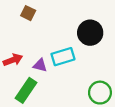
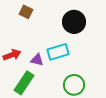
black circle: (90, 33) -> (74, 22), moved
green circle: (100, 93) -> (74, 85), moved

